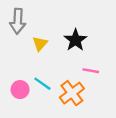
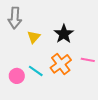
pink line: (91, 71) -> (88, 60), moved
orange cross: (72, 93) -> (61, 64), moved

